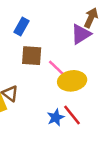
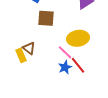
pink line: (57, 68) -> (65, 52), moved

